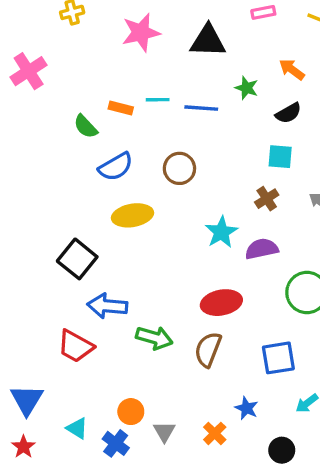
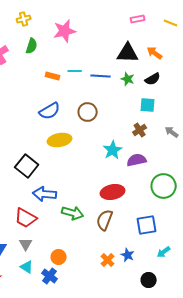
black triangle: (208, 41) -> (128, 53), moved
green star: (247, 88) -> (128, 79), moved
green semicircle: (86, 126) -> (32, 46), moved, turned -119
gray triangle: (164, 432) -> (26, 244), moved
orange cross: (215, 433) -> (108, 260), moved

